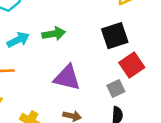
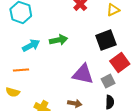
purple triangle: (67, 78) -> (83, 74), moved

